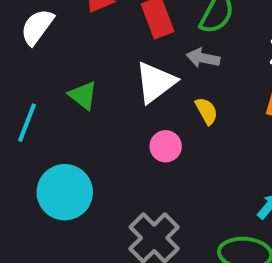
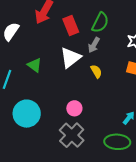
gray arrow: (203, 58) -> (94, 45), turned -70
pink circle: (166, 146) -> (74, 108), moved

